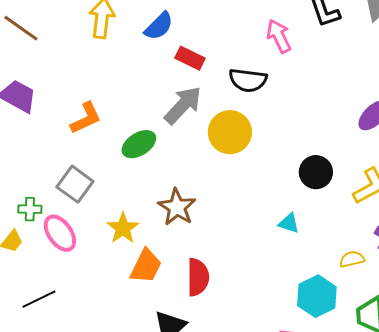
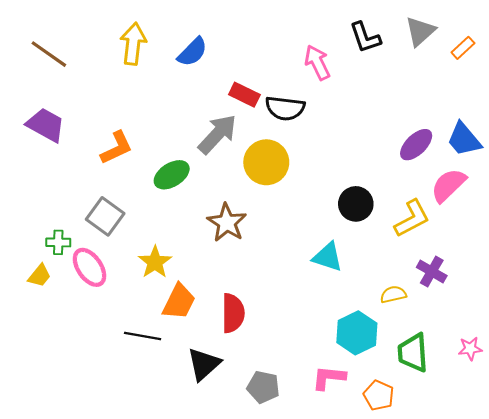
red rectangle: (190, 58) -> (244, 95), moved
brown star: (177, 207) -> (227, 223), moved
cyan triangle: (289, 223) -> (328, 257), size x1.4
black line: (39, 299) -> (143, 336), moved, turned 36

